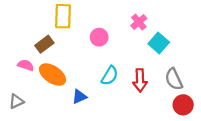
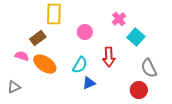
cyan semicircle: (110, 76) -> (80, 65), moved
red arrow: (140, 80) -> (109, 57), moved
blue triangle: (79, 97) -> (89, 83), moved
red circle: (183, 105) -> (139, 90), moved

